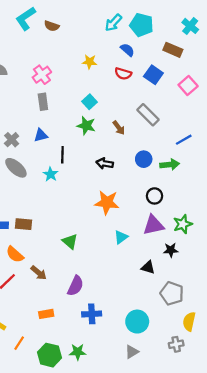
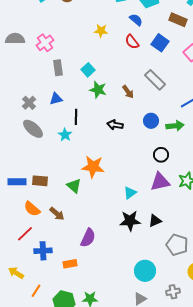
red semicircle: (123, 74) -> (132, 42), turned 35
pink cross: (42, 75) -> (45, 43), moved
cyan square: (90, 102) -> (88, 70), moved
orange star: (107, 202) -> (93, 167), moved
green triangle: (70, 241) -> (74, 186), moved
black star: (171, 250) -> (130, 221), moved, size x1.5
black triangle: (148, 267) -> (155, 221), turned -40
brown arrow: (39, 273) -> (57, 214), moved
orange rectangle: (46, 314) -> (70, 264), moved
blue cross: (92, 314) -> (43, 251), moved
gray cross: (176, 344) -> (173, 292), moved

